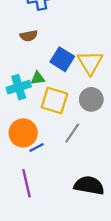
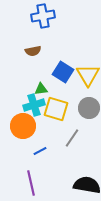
cyan cross: (19, 87) -> (34, 105), moved
orange circle: (23, 133) -> (23, 126), moved

